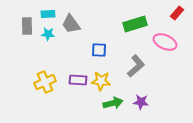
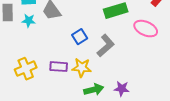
blue square: (99, 50) -> (80, 37), turned -35
gray L-shape: (136, 66) -> (106, 46), moved

